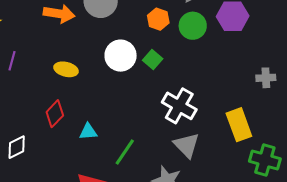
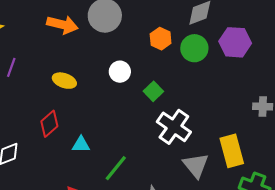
white circle: (121, 56) -> (120, 72), size x0.7
green square: (153, 60) -> (153, 91), moved
gray triangle: (187, 145) -> (196, 165), moved

